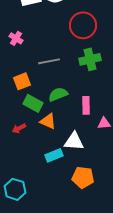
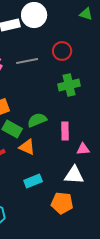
red circle: (83, 25) -> (62, 51), size x0.7
gray line: (49, 61) -> (27, 61), moved
white triangle: (74, 141) -> (74, 175), moved

